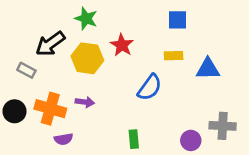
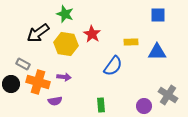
blue square: (178, 20) -> (158, 15), moved
gray rectangle: (26, 70) -> (23, 64), moved
gray cross: (223, 126) -> (168, 95), turned 30
purple semicircle: (64, 139) -> (55, 101), moved

